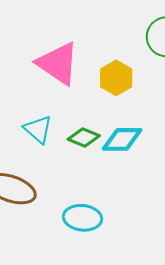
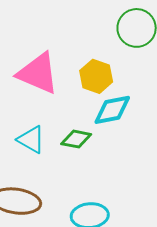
cyan diamond: (122, 139) -> (112, 110), moved

